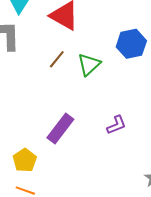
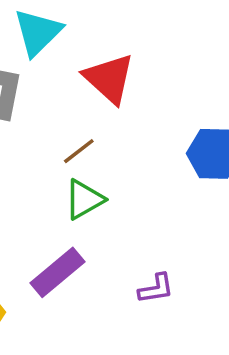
green triangle: (89, 64) -> (84, 200), moved

